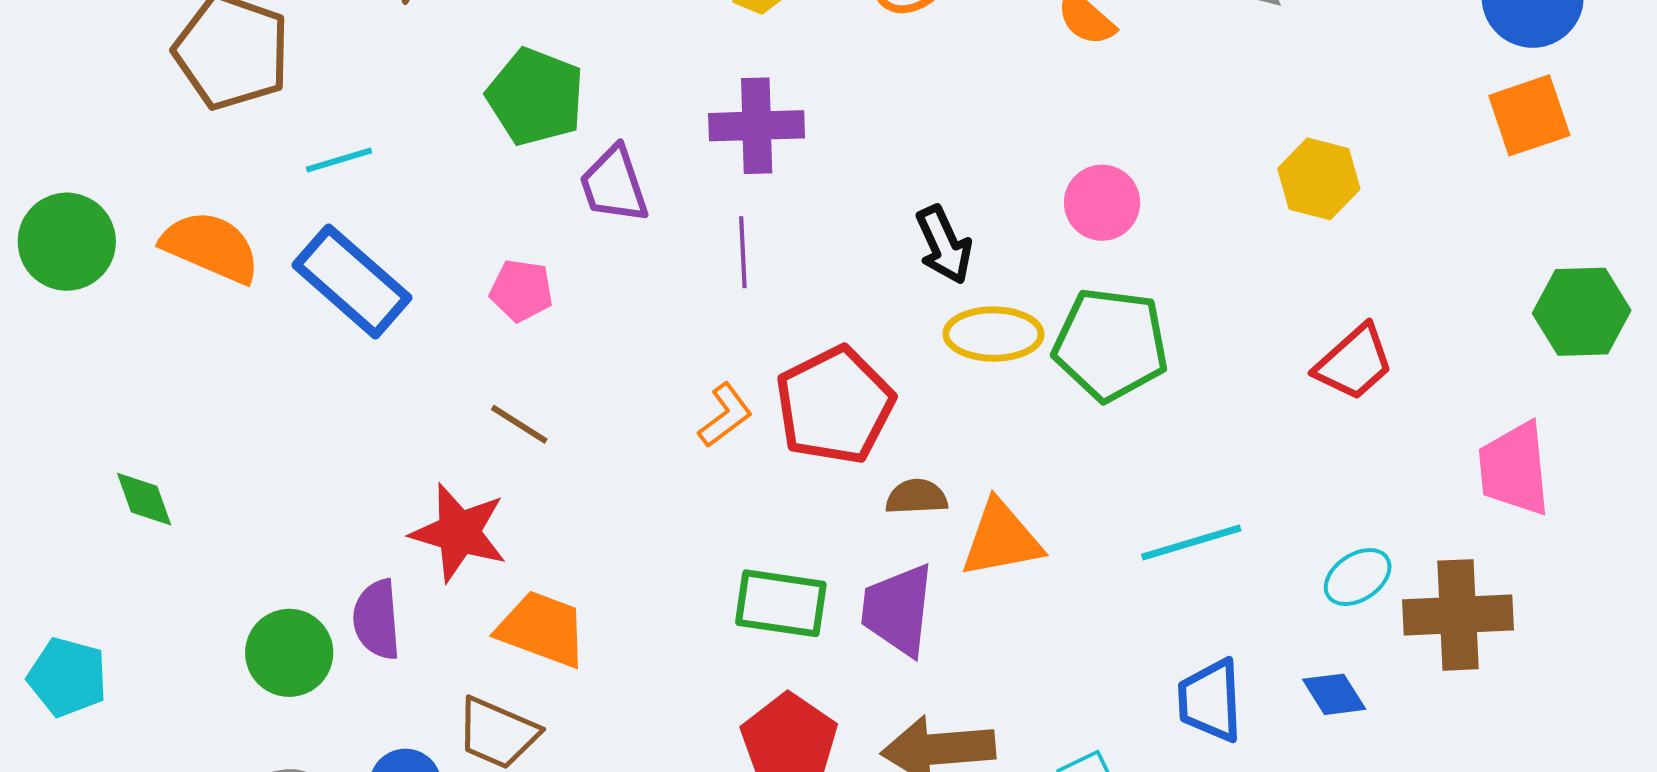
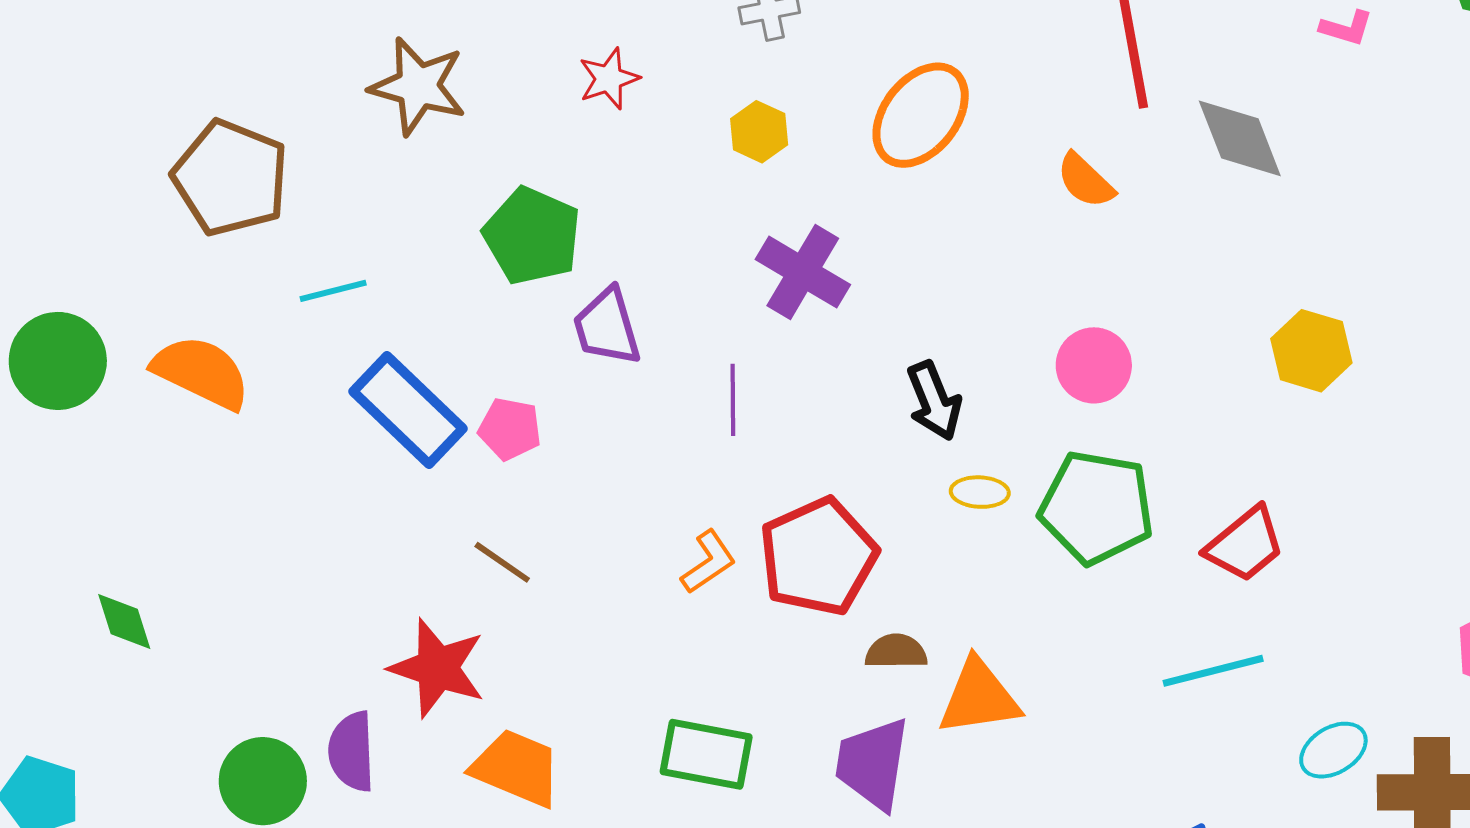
purple cross: (757, 126) -> (803, 272), moved, turned 30
blue rectangle: (352, 281) -> (408, 410), moved
yellow ellipse: (993, 334) -> (980, 492), size x0.6
red trapezoid: (1354, 363) -> (1245, 544), moved
cyan line: (1191, 543) -> (1213, 671), moved
green rectangle: (781, 603) -> (706, 754), moved

